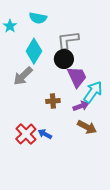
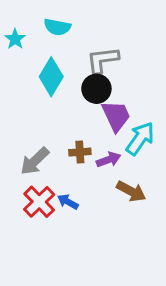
gray arrow: (23, 76) -> (35, 161), moved
purple arrow: (81, 106) -> (109, 160), moved

